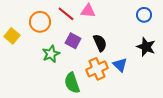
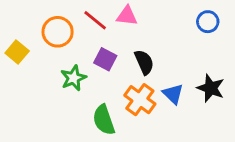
black star: (146, 47) -> (211, 88), moved
orange cross: (97, 69) -> (140, 100), turned -30

